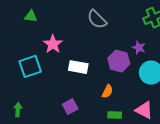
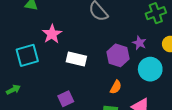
orange semicircle: (107, 91) -> (116, 87), moved
green arrow: (18, 110) -> (13, 90), moved, turned 56

